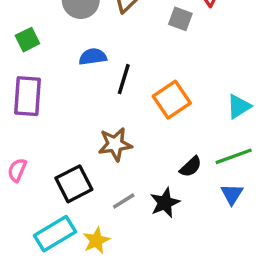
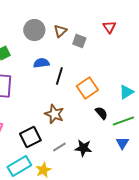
gray square: (180, 19) -> (79, 41), moved
brown star: (115, 144) -> (54, 114), turned 30
black semicircle: (191, 167) -> (101, 113), moved, turned -88
black star: (165, 203) -> (83, 148), turned 30

